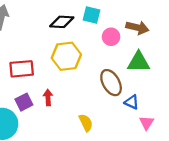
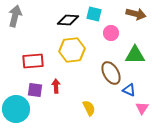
brown arrow: (137, 28) -> (136, 14), moved
purple square: (24, 102) -> (35, 90), turned 35

